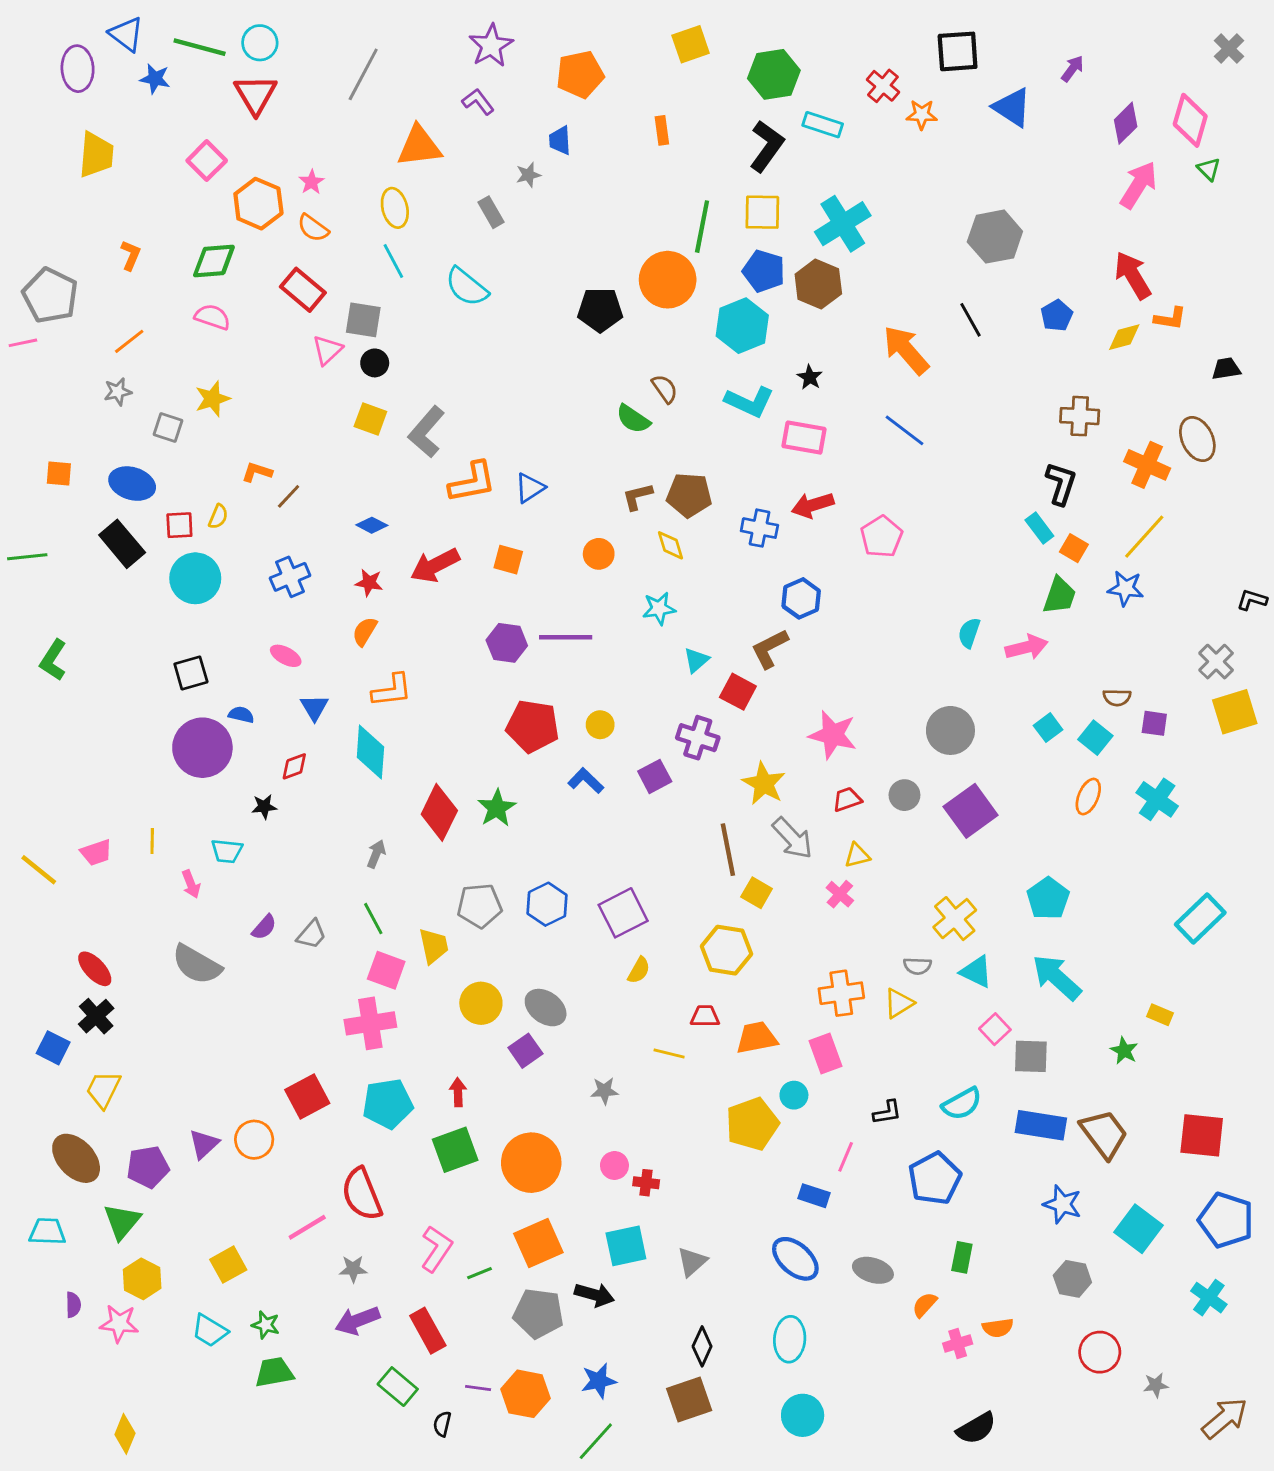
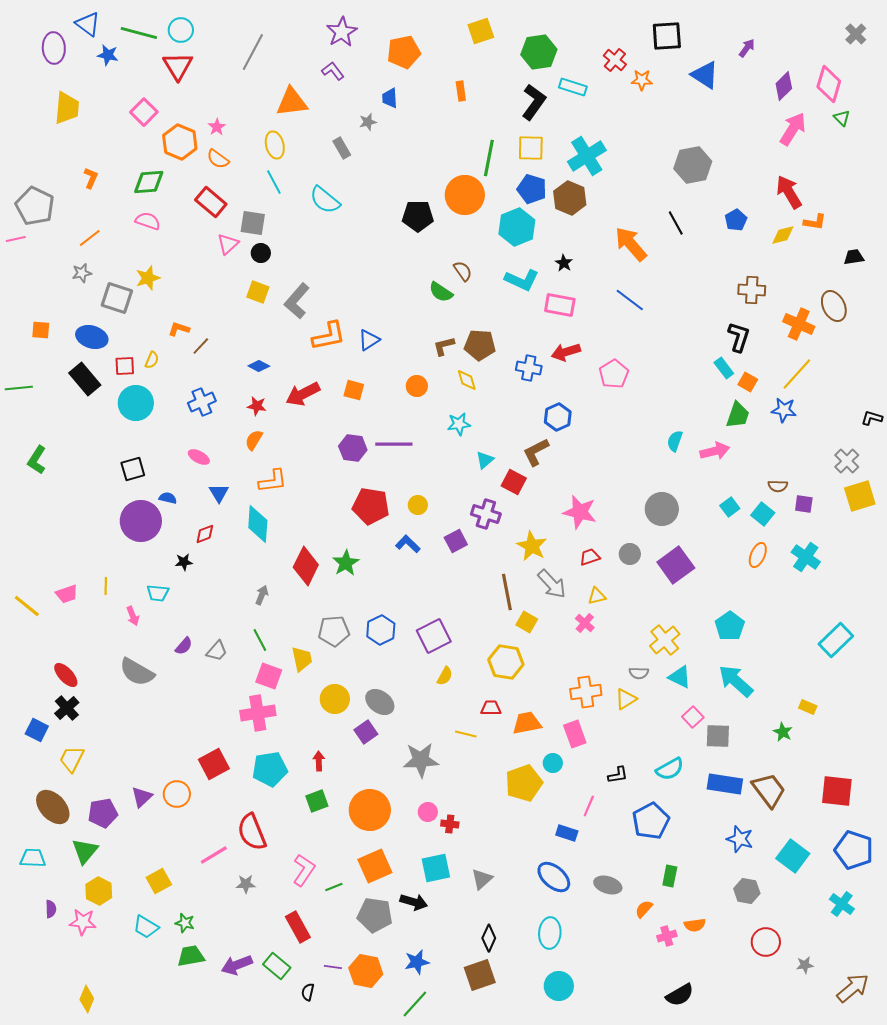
gray square: (168, 428) -> (117, 298), size x1.5
gray star: (604, 1091) -> (421, 760), size x1.8
green square: (455, 1150) -> (317, 801), size x0.7
purple arrow: (357, 1321) -> (237, 965), moved

